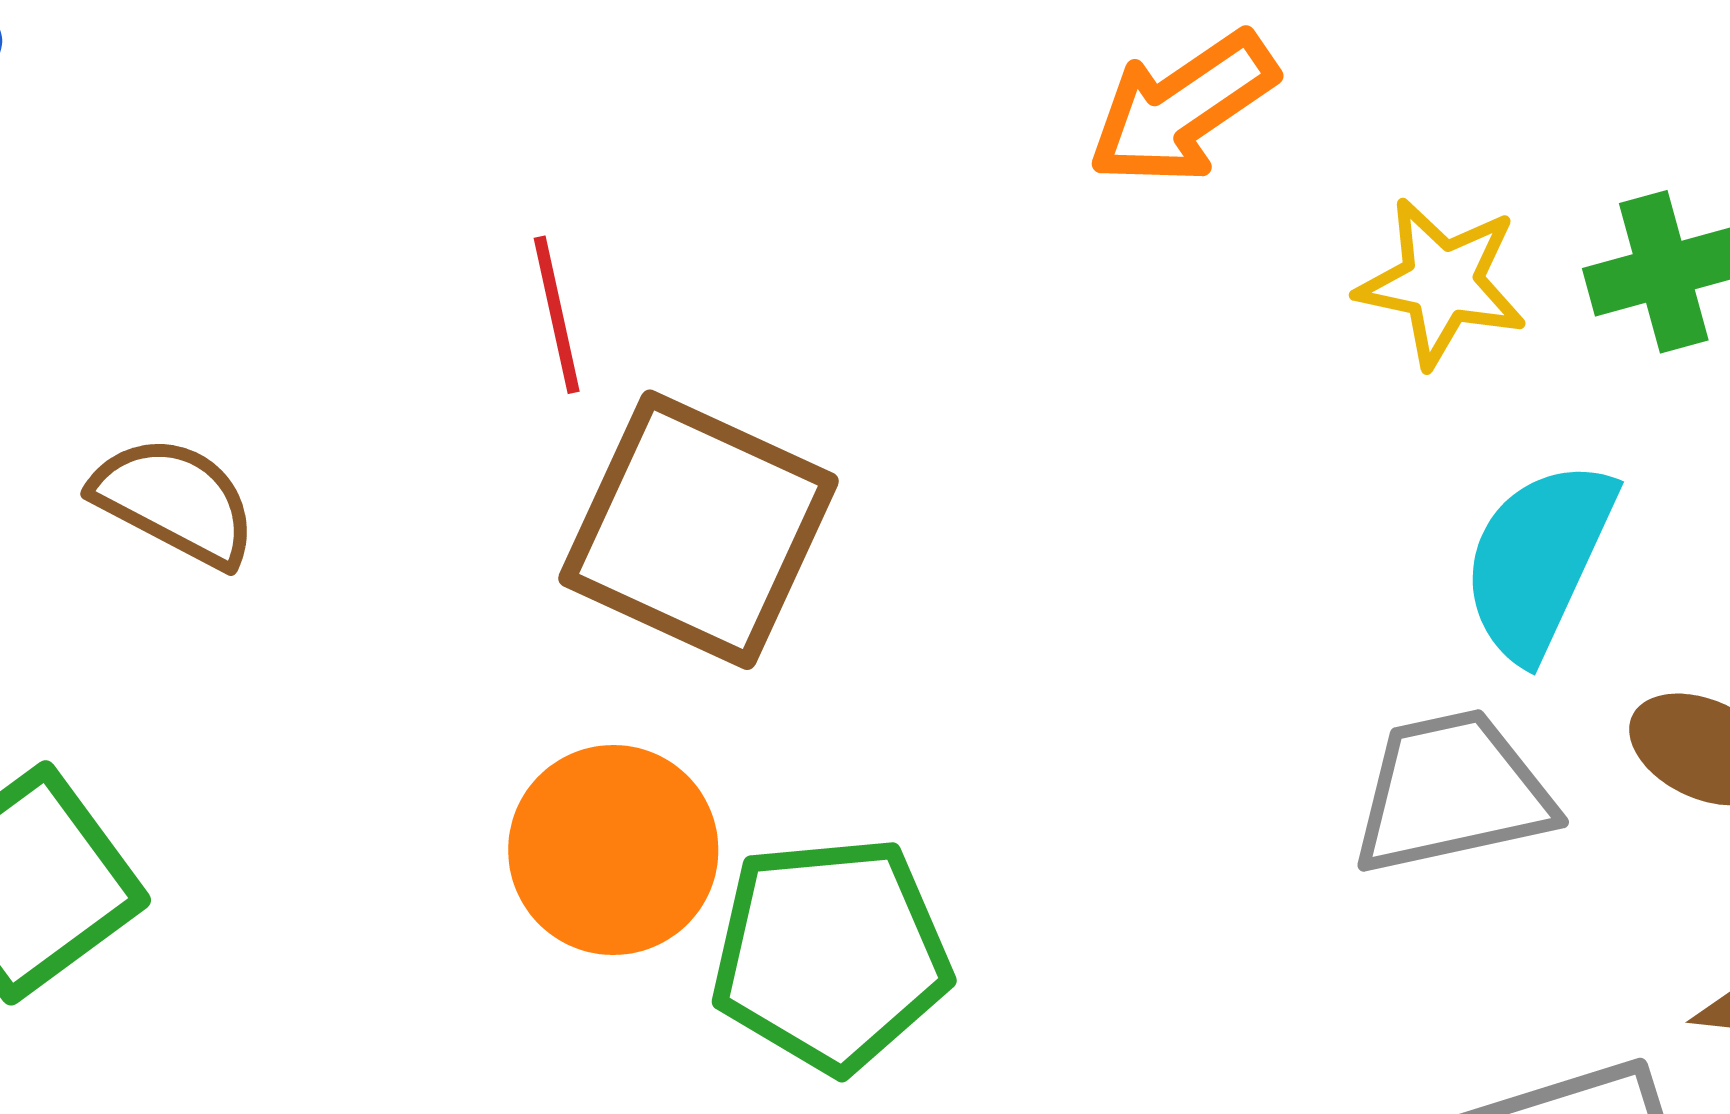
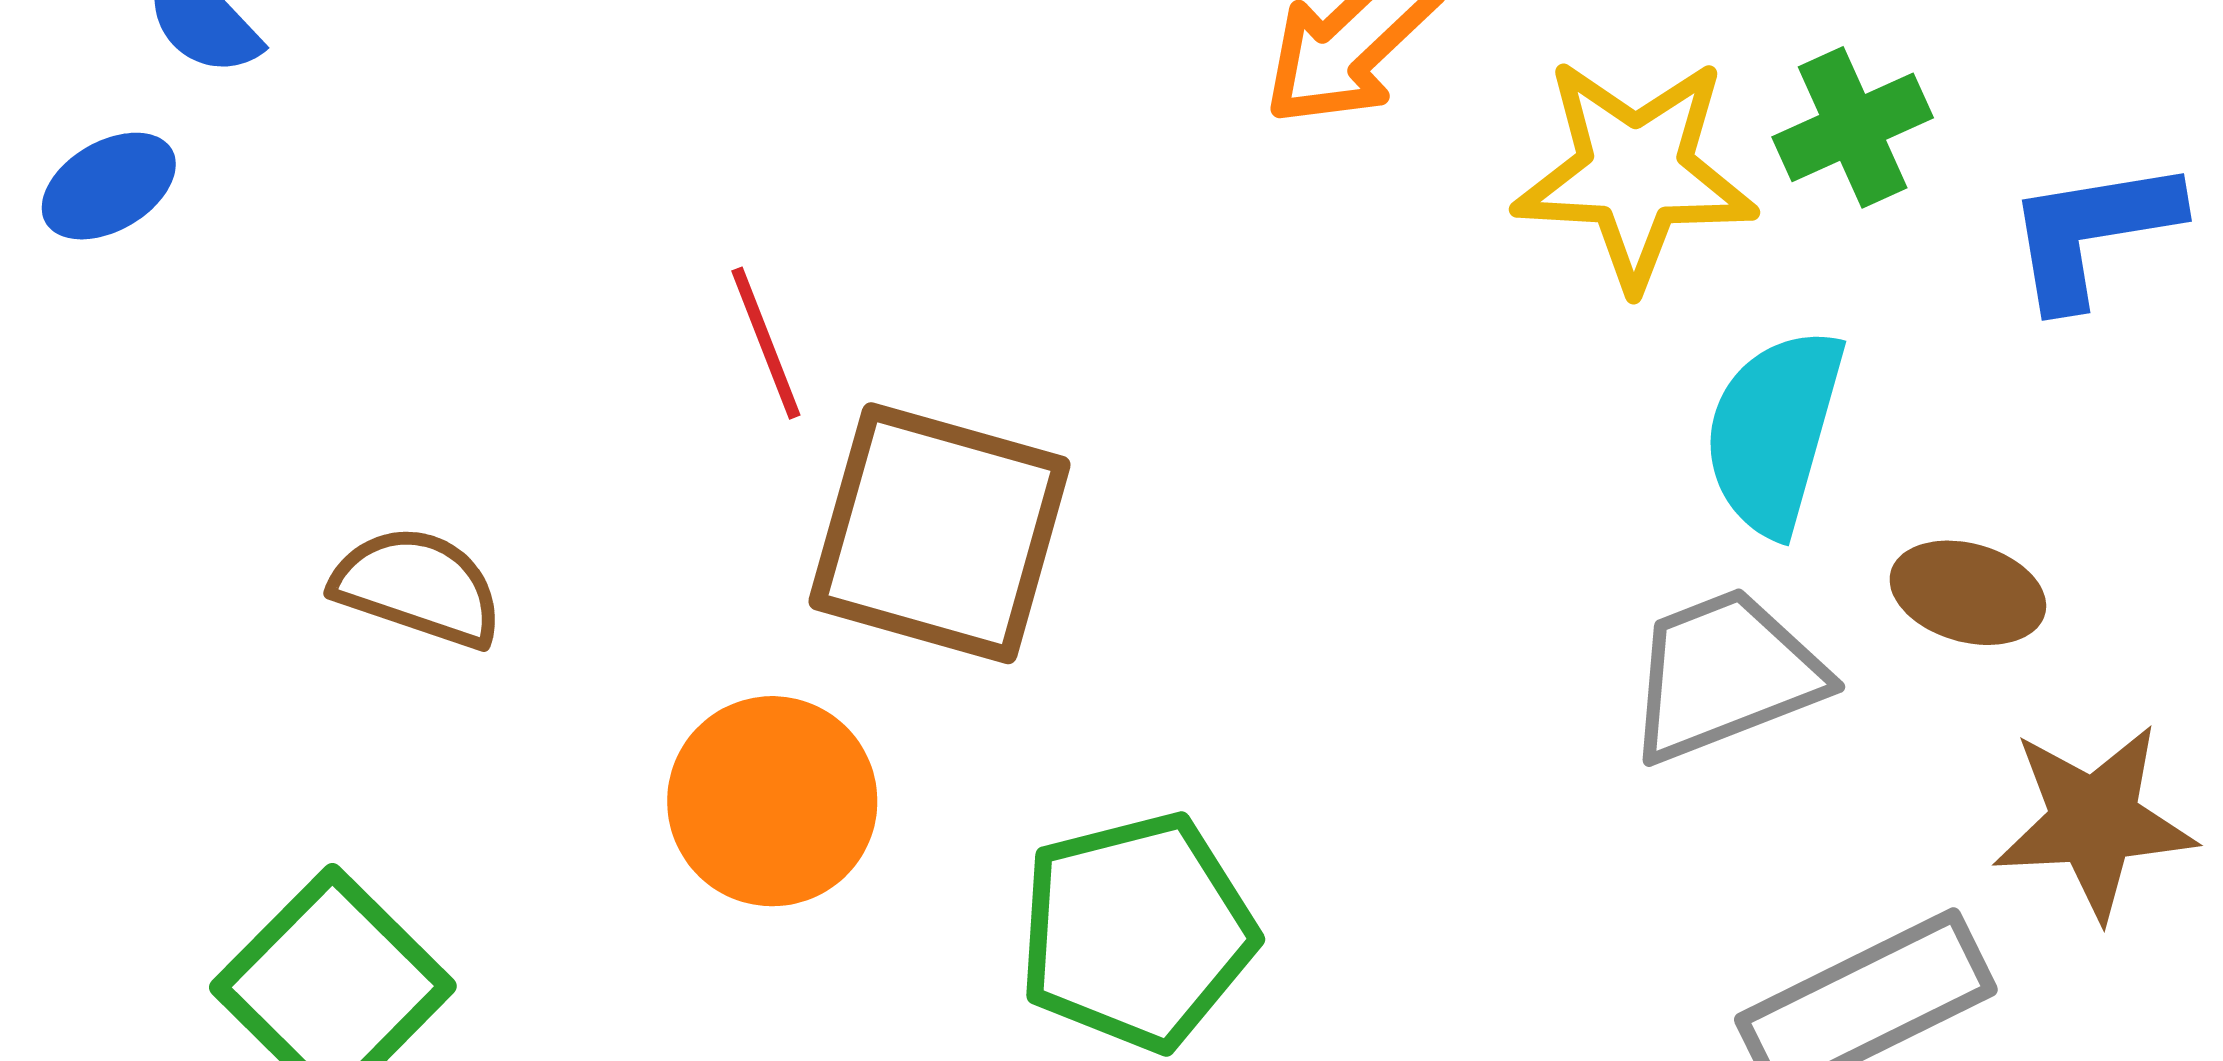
yellow star: (1442, 282) -> (1635, 173), size x1.4
orange circle: (613, 850) -> (772, 801), moved

